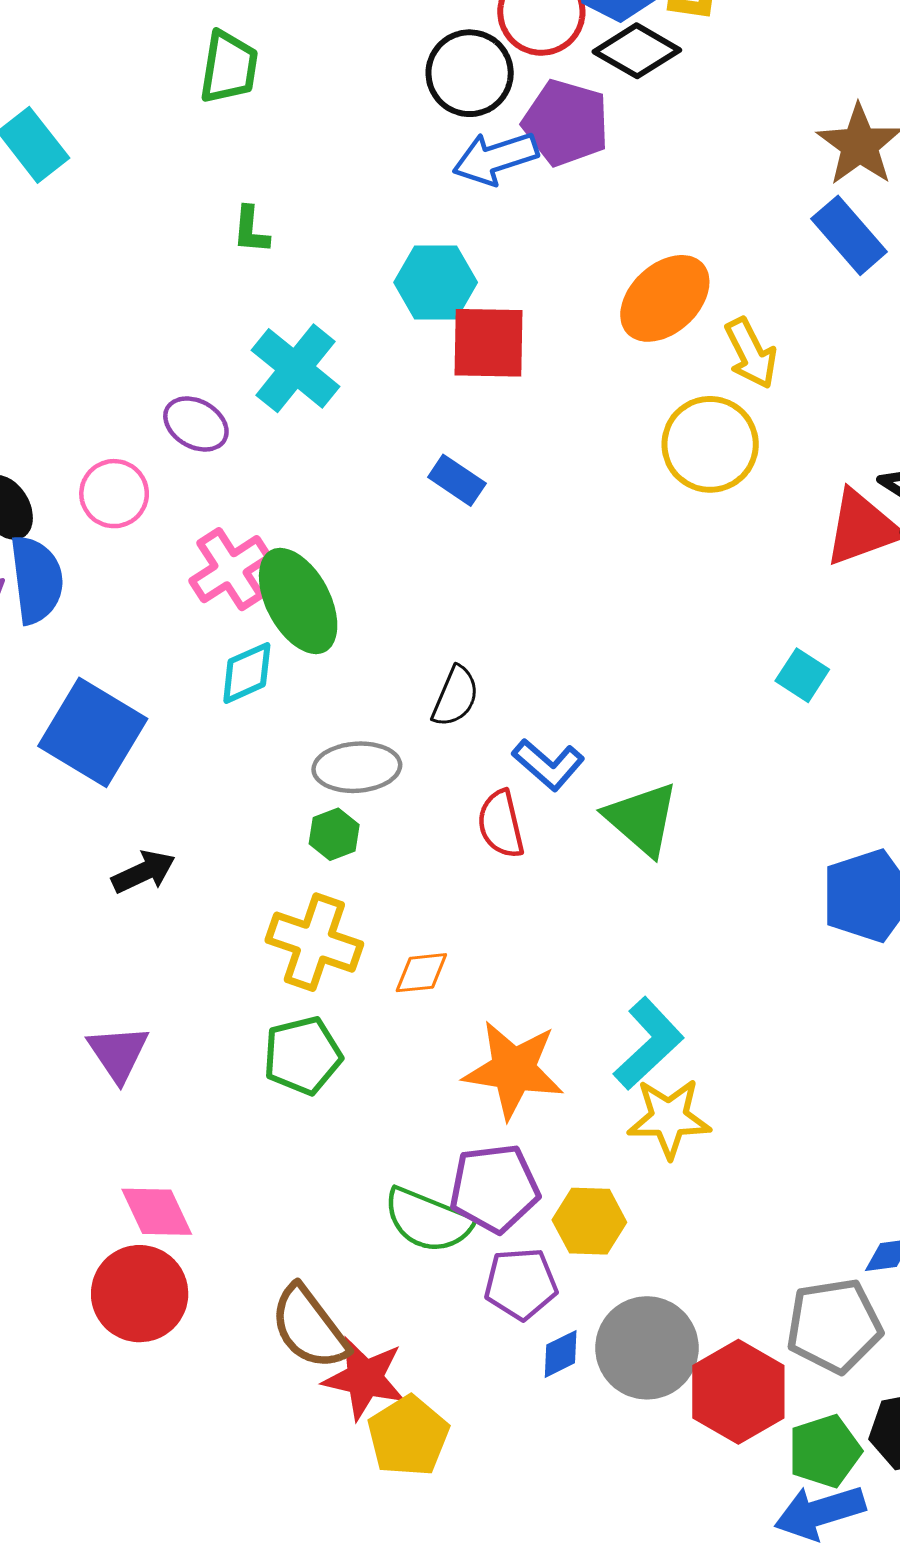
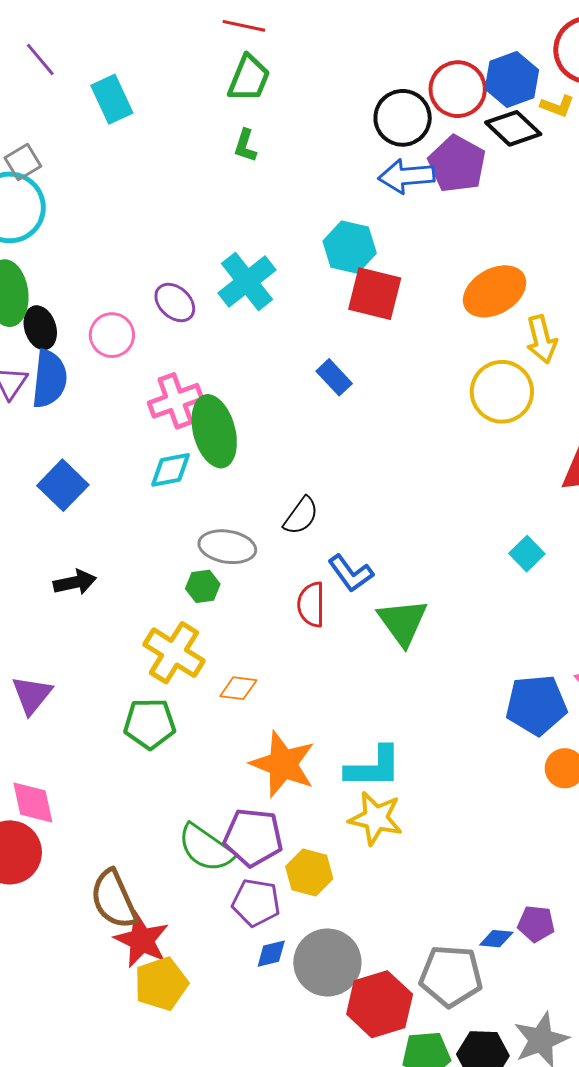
green L-shape: (251, 230) -> (245, 146), moved
blue square: (93, 732) -> (63, 485), size x0.7
cyan L-shape: (649, 1044) -> (374, 767), turned 30

